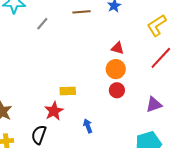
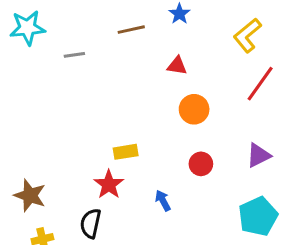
gray line: (42, 24) -> (74, 55), turned 48
red triangle: (118, 48) -> (177, 66), moved
red circle: (117, 90) -> (201, 164), moved

